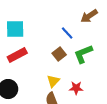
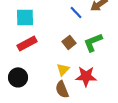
blue line: (67, 33) -> (76, 12), moved
red star: (76, 88) -> (86, 76), size x1.5

